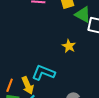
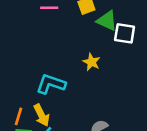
cyan L-shape: (43, 73) -> (51, 84), moved

